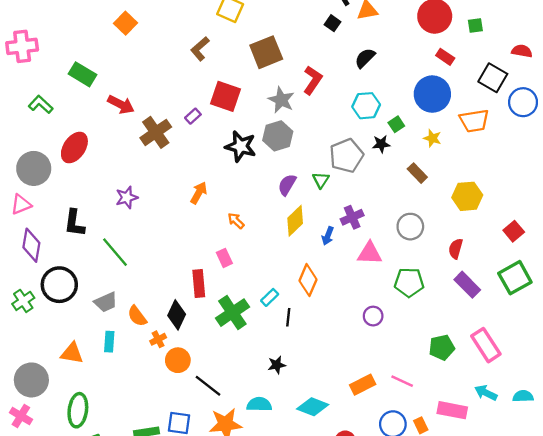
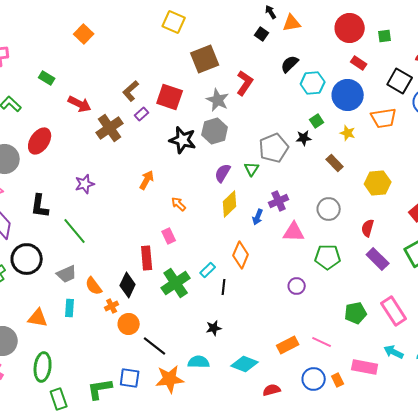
brown L-shape: (200, 49) -> (131, 91), moved
green rectangle: (83, 74) -> (47, 78), size x0.7
cyan hexagon: (366, 106) -> (313, 83), moved

